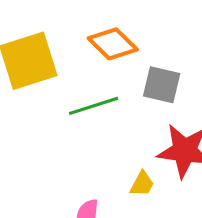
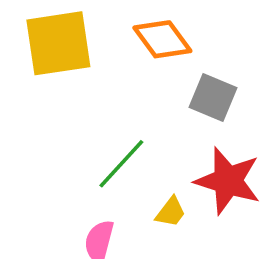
green line: (94, 106) -> (121, 164), moved, turned -39

